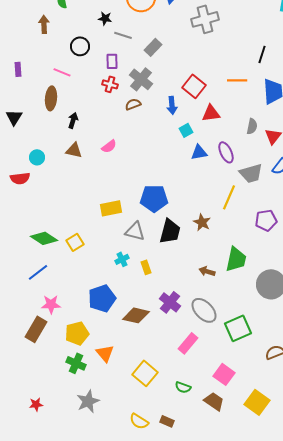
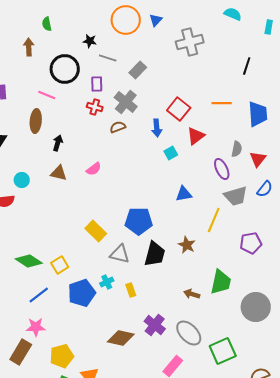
black circle: (80, 46) -> (65, 69), size x1.5
black line: (262, 54) -> (247, 66), moved
red triangle: (211, 113) -> (196, 136), turned -30
blue triangle: (199, 152) -> (184, 194), moved
purple ellipse: (226, 152) -> (222, 169), moved
yellow rectangle: (111, 208) -> (96, 231), turned 55
blue line: (38, 272) -> (39, 295), moved
blue pentagon: (102, 298) -> (82, 293), moved

